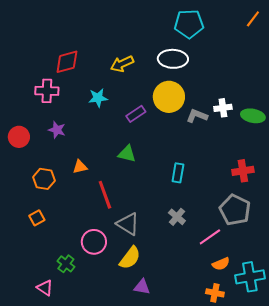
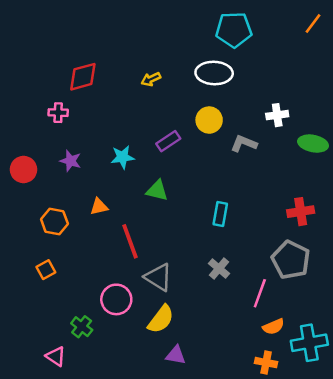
yellow arrow: (122, 64) -> (151, 79), size x0.7
pink cross: (47, 91) -> (58, 113), size x0.7
yellow circle: (169, 97) -> (209, 120), size x0.7
cyan star: (98, 98) -> (122, 157), moved
white cross: (223, 108) -> (277, 115), moved
pink line: (210, 237) -> (260, 293), turned -35

